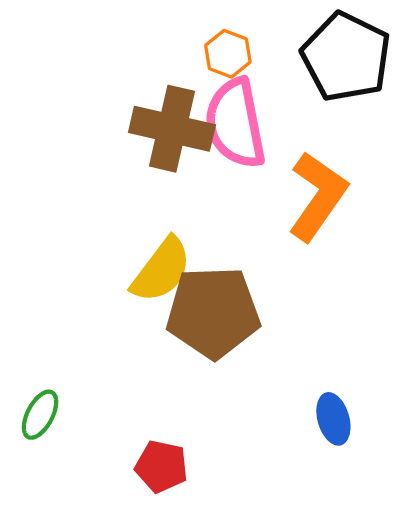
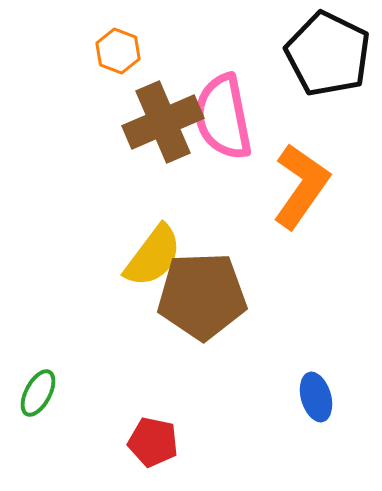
orange hexagon: (228, 54) -> (118, 51), moved
brown cross: (172, 129) -> (163, 122), turned -36

